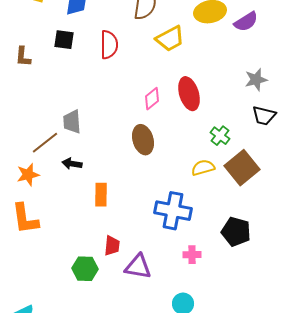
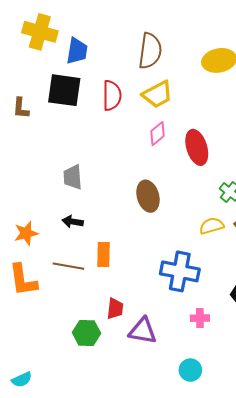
yellow trapezoid: (170, 39) -> (158, 94), moved
black square: (64, 40) -> (64, 90), size x1.6
pink diamond: (152, 99) -> (158, 134), moved
brown line: (45, 143) -> (68, 266), moved, turned 48

